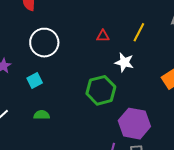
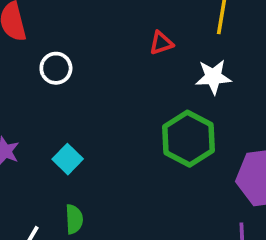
white circle: (44, 43) -> (56, 68), moved, size x0.6
green semicircle: (42, 115) -> (74, 219), moved, turned 105

